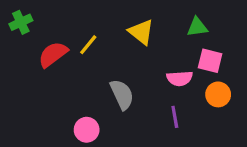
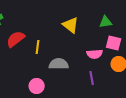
yellow line: (88, 45) -> (38, 47), moved, turned -32
gray semicircle: (122, 94) -> (59, 64), turned -66

